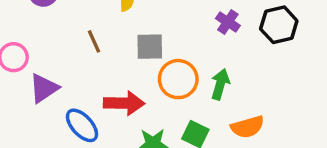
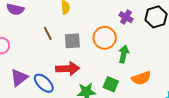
gray square: (150, 47) -> (72, 41), moved
orange circle: (178, 79) -> (105, 38), moved
purple triangle: (44, 88) -> (19, 78), moved

